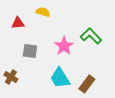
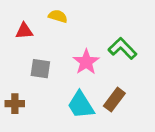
brown cross: (11, 77) -> (15, 104), turned -32
brown rectangle: (87, 84) -> (114, 100), moved

